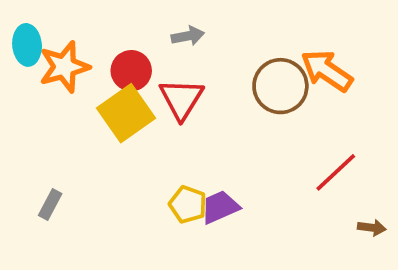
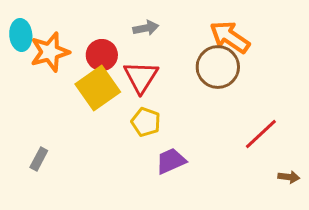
orange arrow: (327, 71) -> (230, 37), moved
yellow pentagon: (188, 204) -> (146, 122), moved

